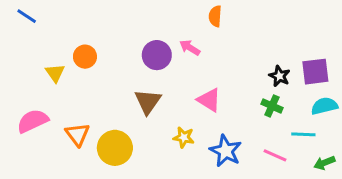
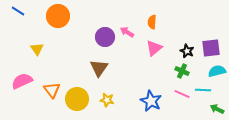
orange semicircle: (215, 16) -> (152, 22), moved
orange circle: (85, 57) -> (58, 16), moved, size x1.5
pink triangle: (209, 100) -> (154, 48), moved, turned 48
yellow star: (184, 137) -> (107, 100), moved
pink line: (275, 155) -> (182, 94), moved
green arrow: (324, 163) -> (217, 109), turned 48

